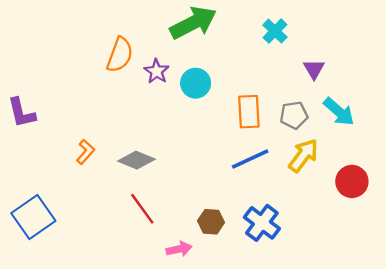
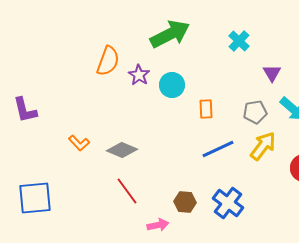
orange rectangle: (249, 112) -> (206, 109), moved, size x0.7
orange L-shape: (85, 152) -> (79, 143), turned 95
blue square: (33, 217) -> (35, 198), turned 30

